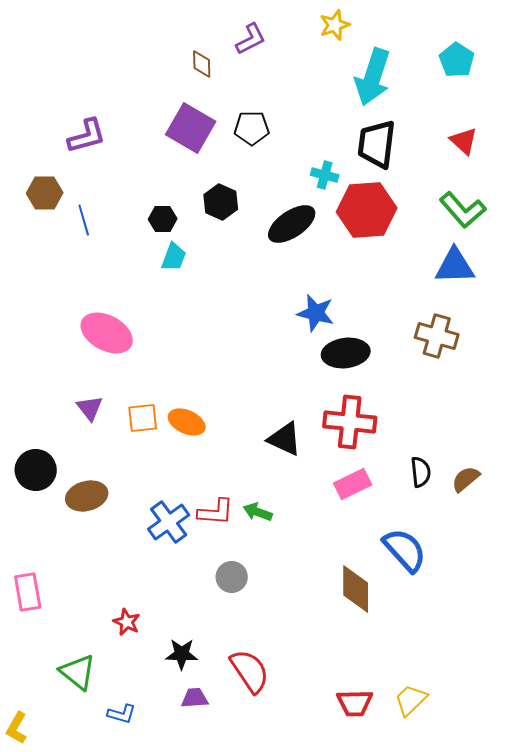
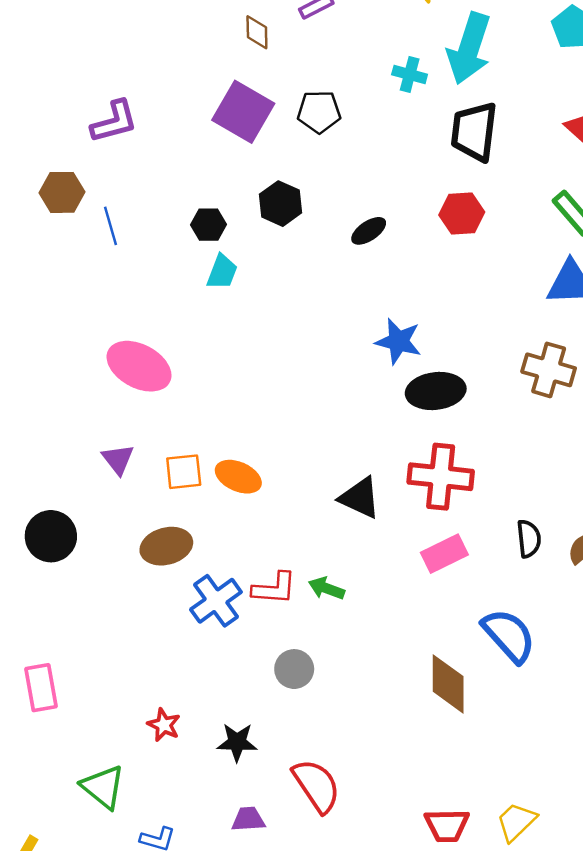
cyan cross: (325, 175) -> (410, 74), moved
red hexagon: (367, 210) -> (462, 214), size x0.6
black ellipse: (292, 224) -> (369, 231), size x0.6
brown ellipse: (87, 496) -> (166, 546), moved
black star: (182, 654) -> (237, 742), moved

